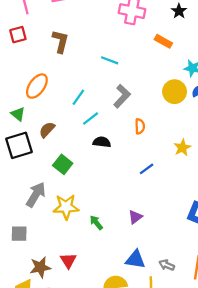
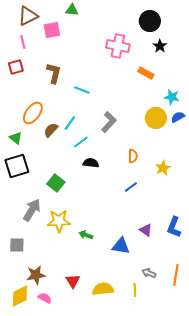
cyan line: (110, 60) -> (82, 90), moved
orange semicircle: (140, 126) -> (133, 156), moved
brown semicircle: (47, 130) -> (51, 130), moved
purple triangle: (135, 217) -> (146, 230), moved, turned -48
green arrow: (96, 223) -> (86, 235), turned -32
blue triangle: (135, 259) -> (121, 246), moved
red triangle: (68, 261) -> (73, 281), moved

